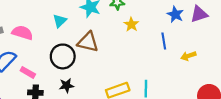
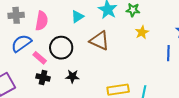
pink semicircle: (22, 33) -> (42, 21), turned 72
black circle: (63, 56) -> (61, 48), moved

